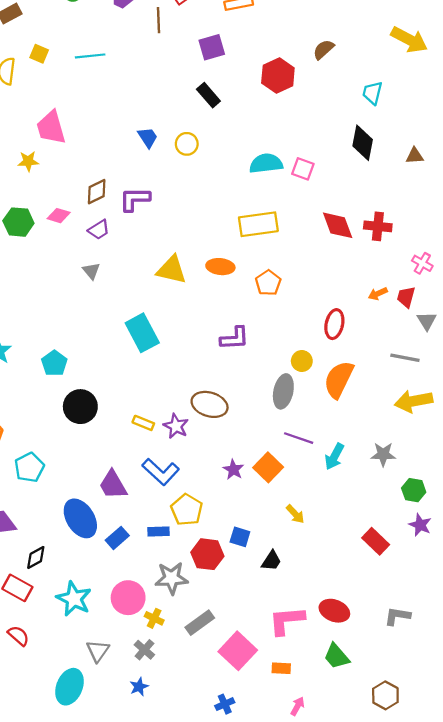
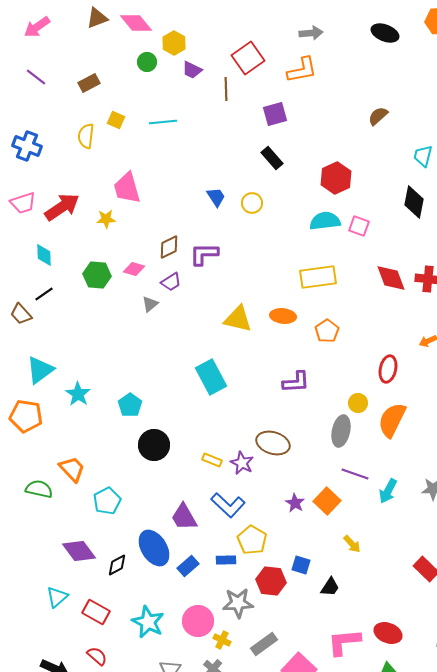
red hexagon: (278, 75) -> (336, 178), moved
gray triangle: (91, 271) -> (150, 304), moved, turned 30
black diamond: (36, 557) -> (117, 565), moved

